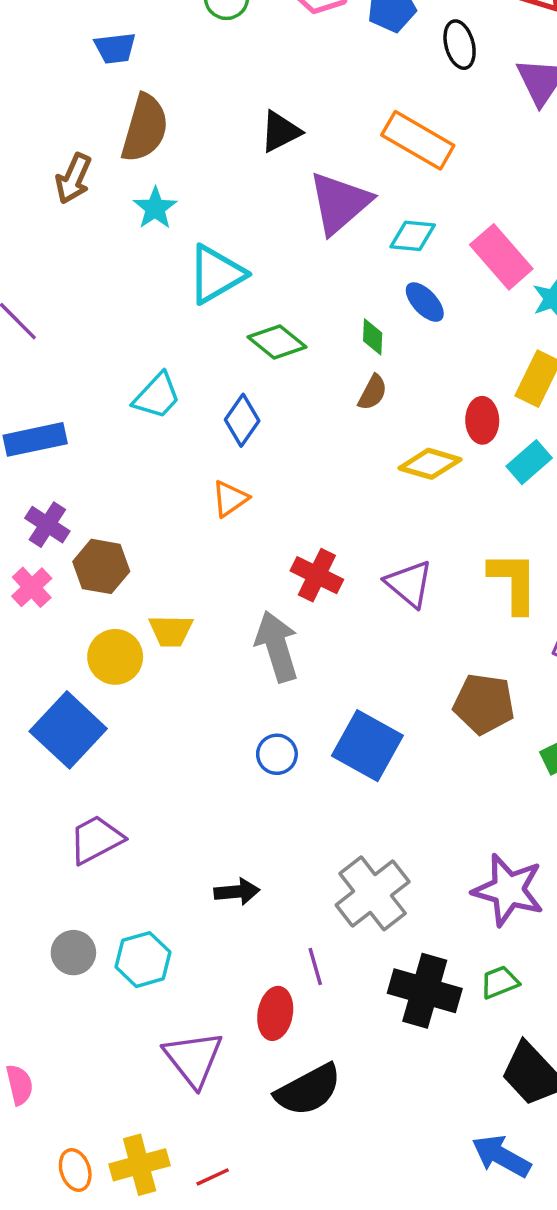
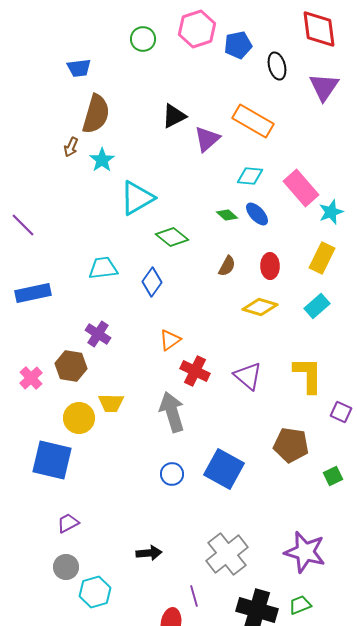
brown arrow: (73, 179) -> (71, 147), moved, size x0.7
purple triangle: (340, 203) -> (207, 139), moved, size x0.7
green diamond: (373, 337) -> (227, 215), moved, turned -50
cyan trapezoid: (157, 396) -> (103, 268), turned -140
red ellipse: (482, 420) -> (270, 266), moved
orange triangle: (230, 499) -> (170, 340), moved
purple cross: (47, 525) -> (98, 334), moved
blue square: (68, 730) -> (52, 460), turned -30
purple trapezoid: (96, 840) -> (68, 523), size x0.7
gray circle: (73, 953) -> (66, 567), moved

